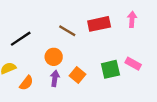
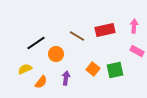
orange circle: (54, 57) -> (56, 54), moved
pink rectangle: (133, 64) -> (137, 51), moved
orange square: (78, 75) -> (93, 69), moved

